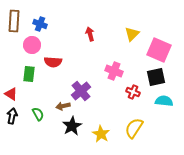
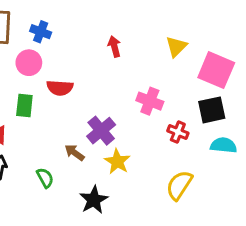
brown arrow: (63, 106) -> (75, 153), turned 48
green semicircle: (38, 114) -> (45, 178), moved
black star: (72, 126) -> (94, 200), moved
yellow star: (101, 134) -> (117, 162), moved

